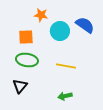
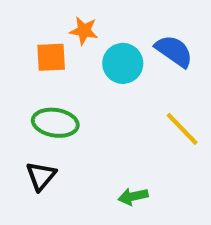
orange square: (26, 37) -> (51, 57), moved
yellow line: (66, 66) -> (182, 129), moved, turned 36

